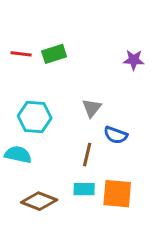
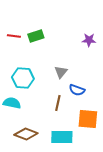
cyan rectangle: (84, 189) -> (62, 137), moved, size x1.5
orange square: (117, 194) -> (88, 119), moved

